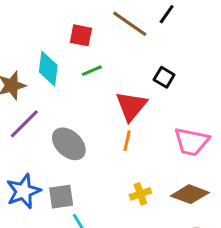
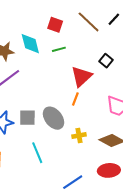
cyan diamond: (48, 69) -> (30, 44), turned -30
gray ellipse: (69, 144) -> (54, 118), moved
gray square: (61, 197) -> (27, 118), moved

